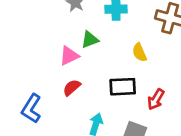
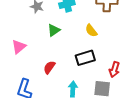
pink triangle: (69, 56) -> (19, 47), moved
red arrow: (156, 99) -> (114, 69), moved

